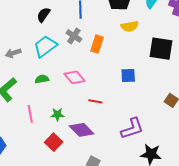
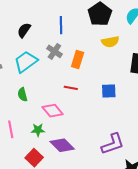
pink diamond: (74, 77) -> (53, 111), moved
green semicircle: (42, 79) -> (22, 95), turned -96
red line: (95, 101) -> (71, 88), moved

